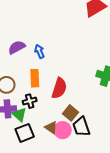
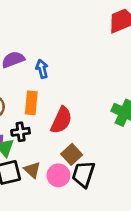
black trapezoid: (81, 127) -> (83, 174), turned 30
brown triangle: (51, 128) -> (32, 170), moved

